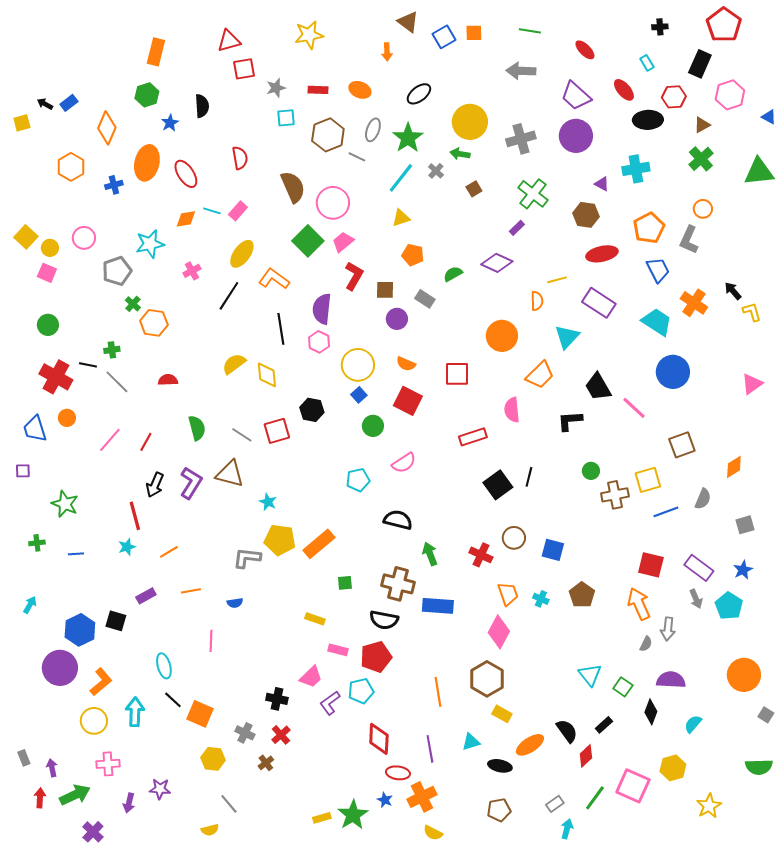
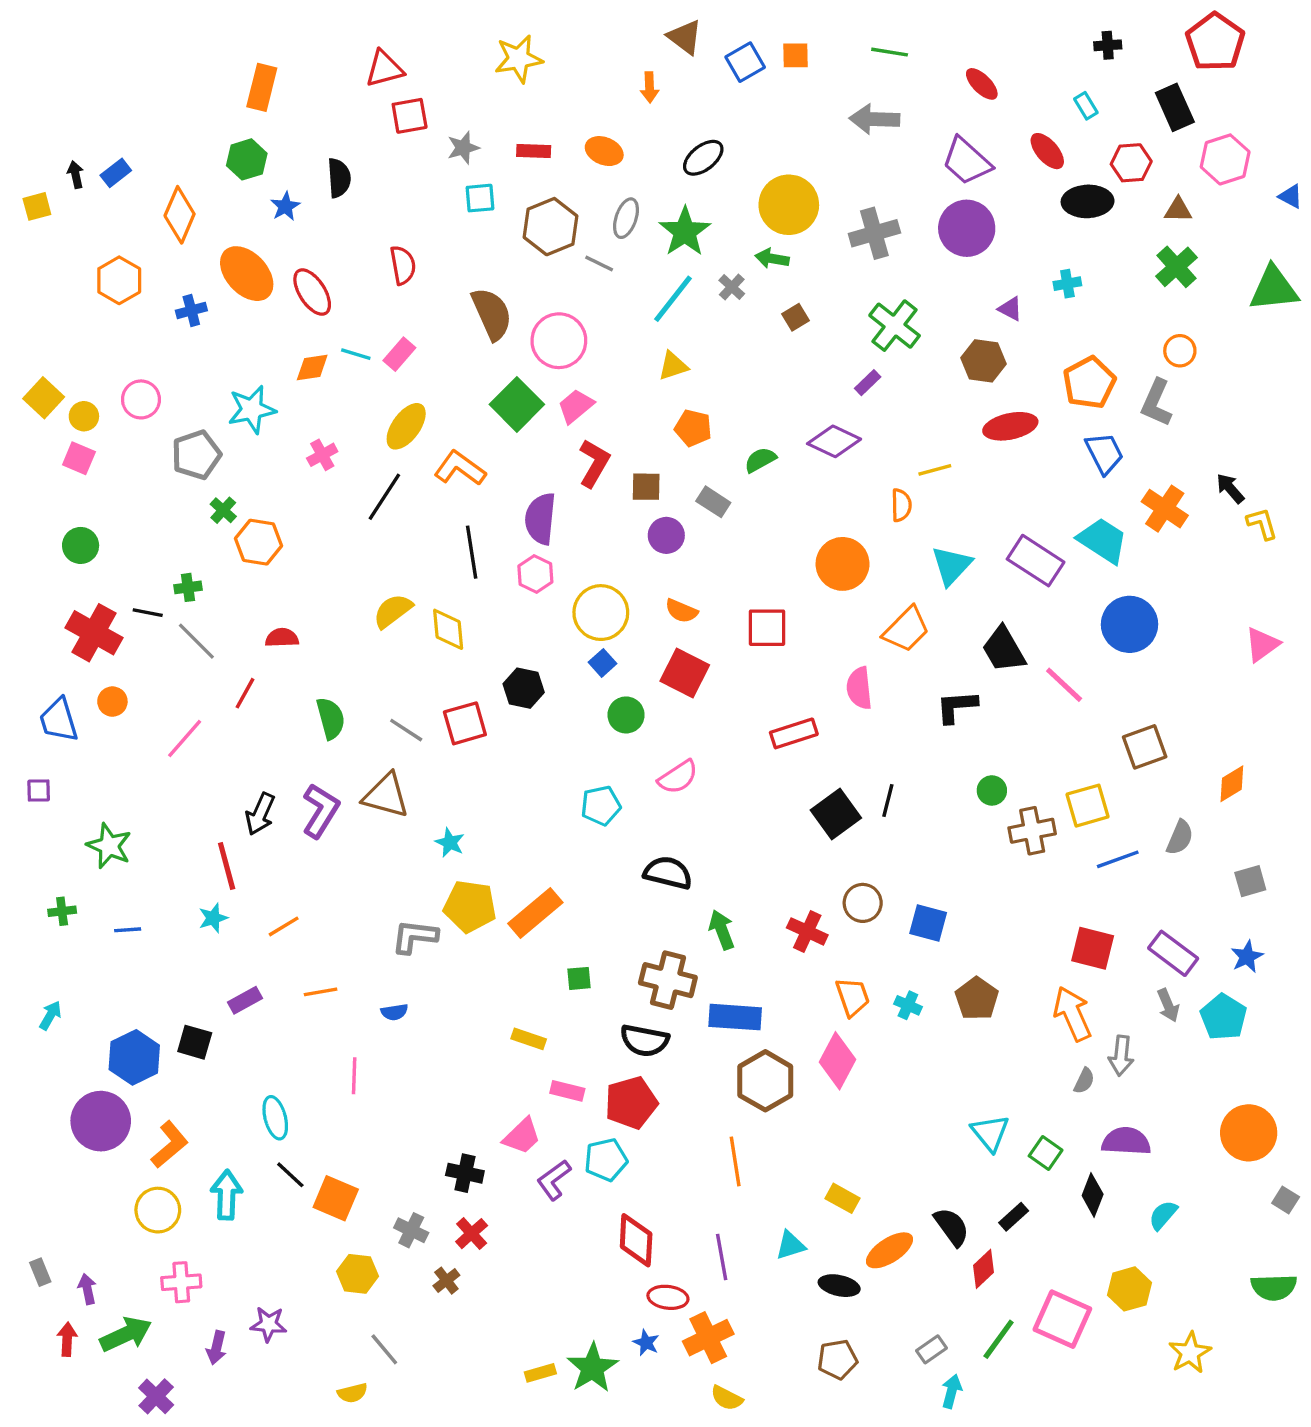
black rectangle: (700, 64) -> (1175, 107), turned -48
black arrow: (45, 104) -> (76, 175), turned 49
brown triangle: (702, 125) -> (1178, 210), turned 30
orange ellipse: (147, 163) -> (247, 274), turned -56
cyan cross: (636, 169) -> (1067, 284), size x0.6
purple rectangle: (599, 303) -> (1036, 561), moved
red line: (146, 442) -> (245, 693), moved
brown hexagon: (487, 679) -> (765, 1081), moved

